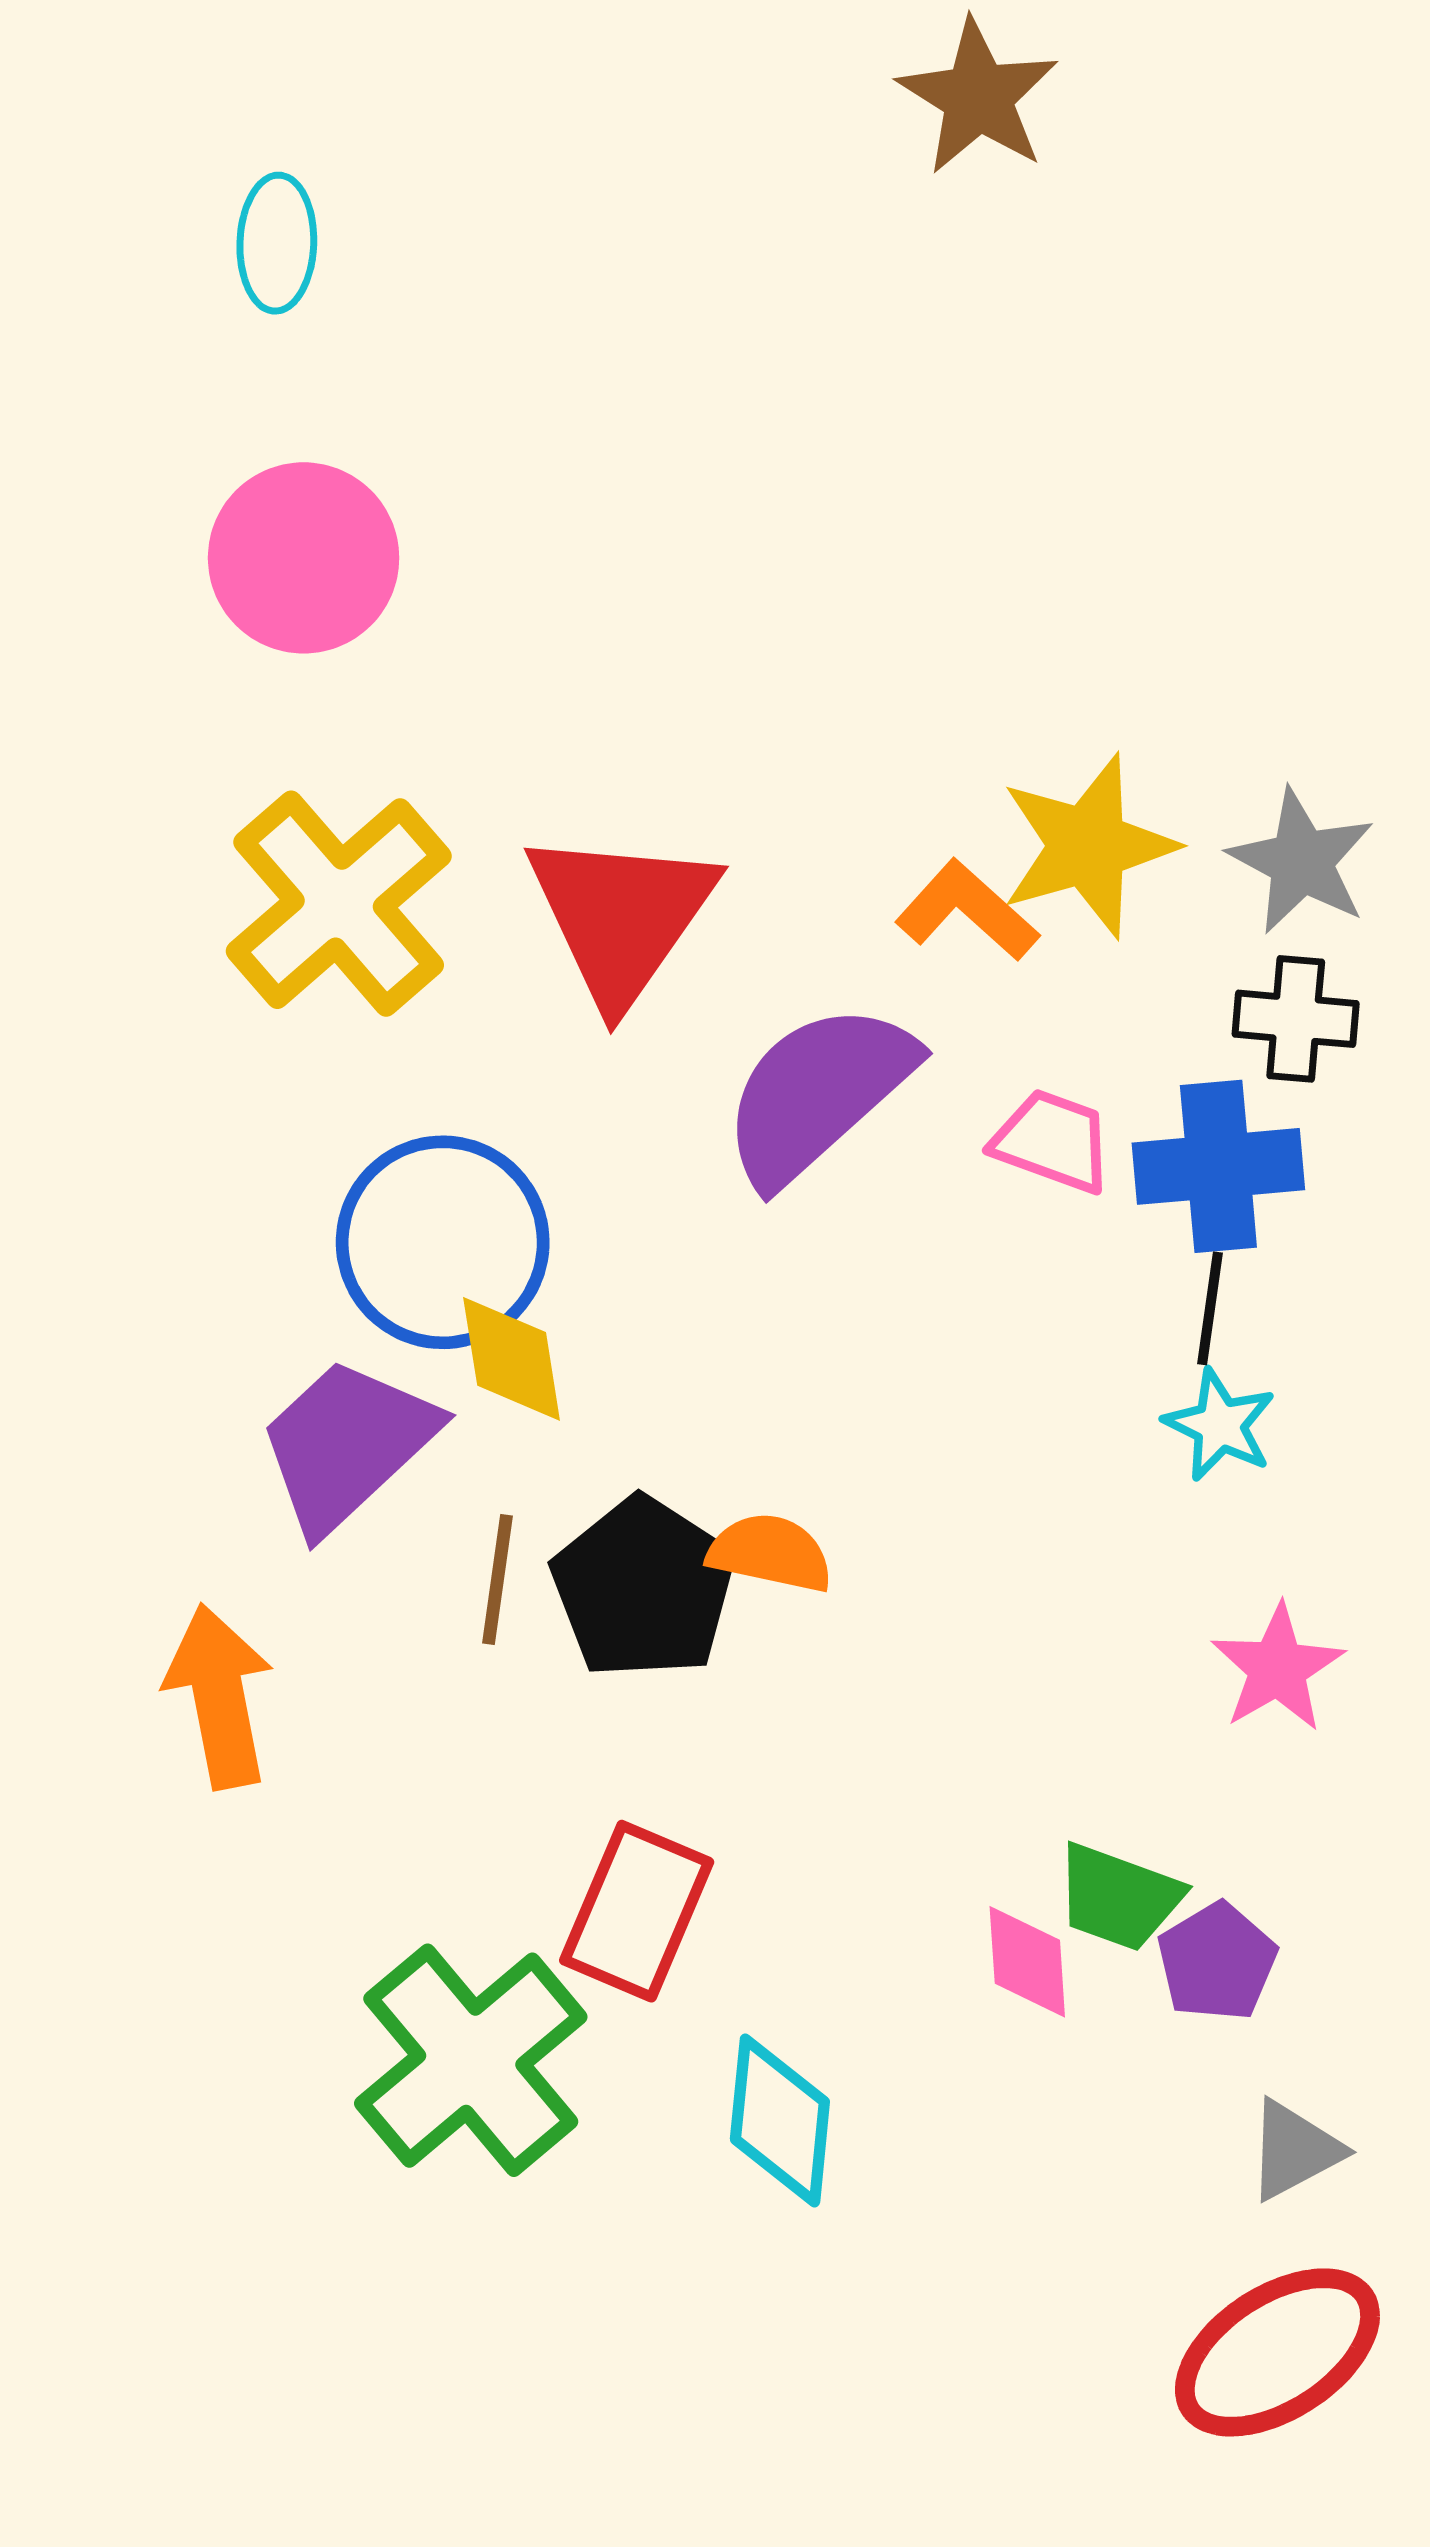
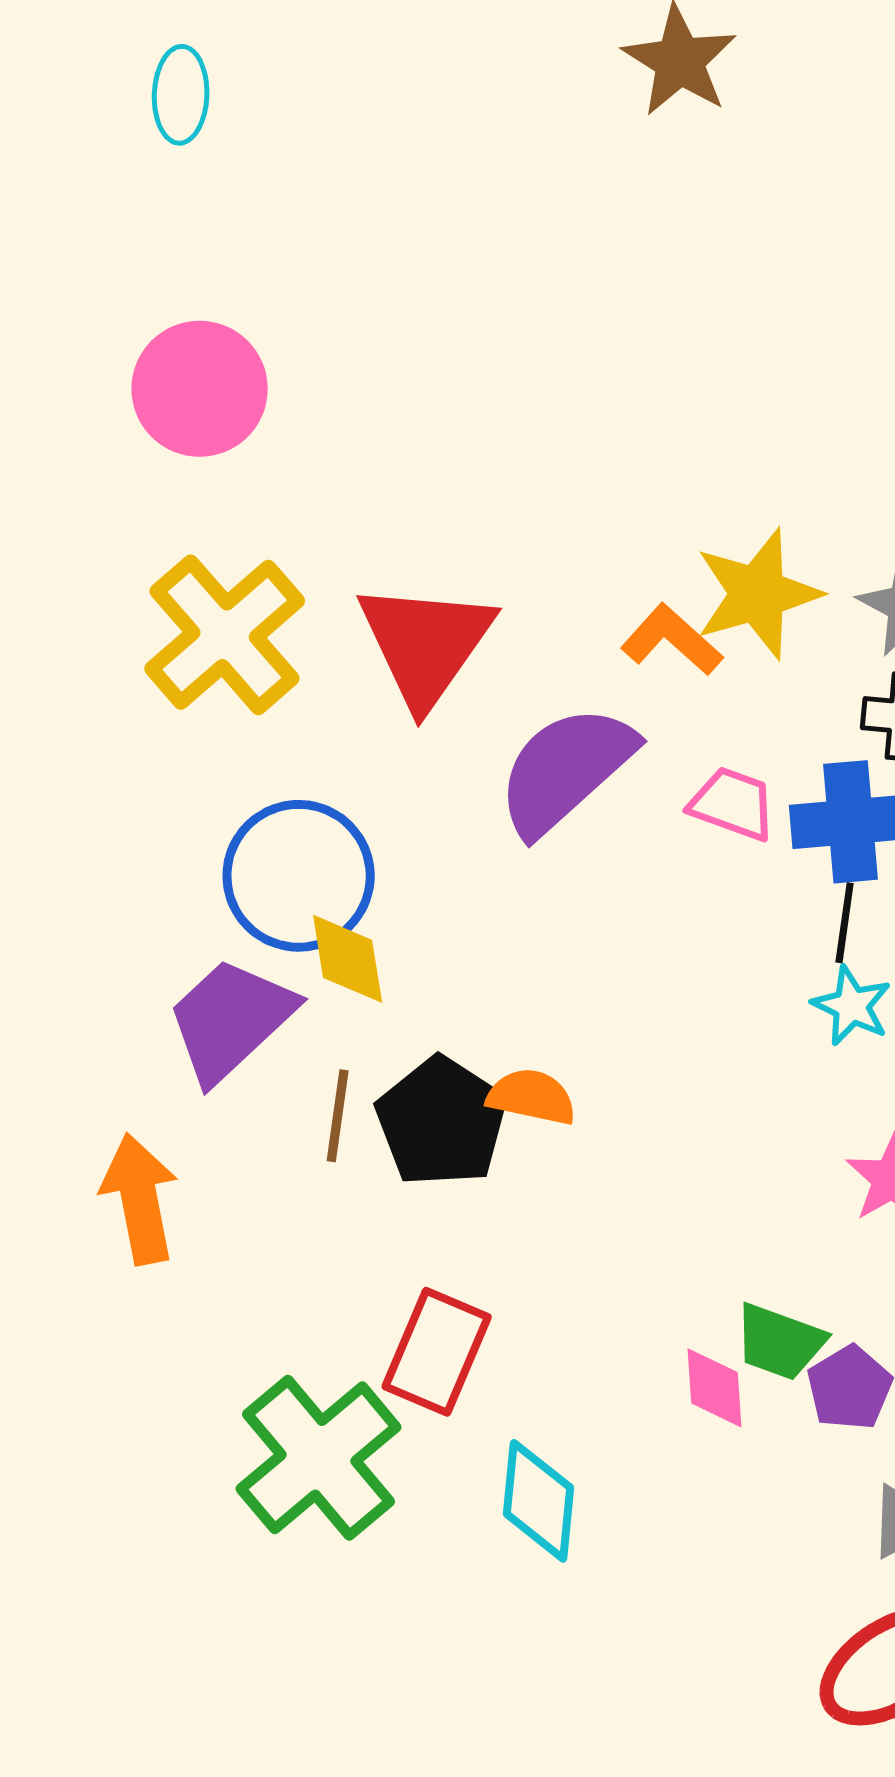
cyan ellipse: (277, 243) -> (181, 95), moved

